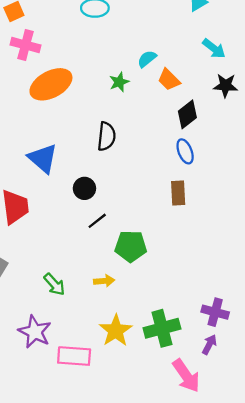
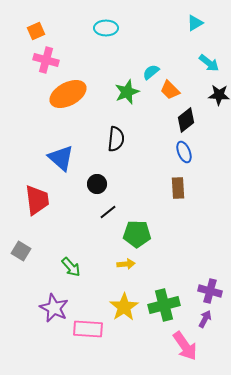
green star: (119, 82) -> (127, 92), size x1.4
yellow arrow: (104, 281) -> (126, 264), moved

